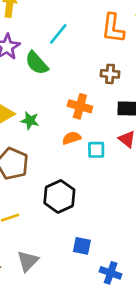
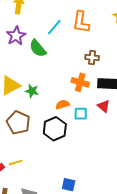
orange L-shape: (113, 28) -> (81, 22), moved
orange cross: (80, 106) -> (80, 82), moved
black hexagon: (59, 196) -> (55, 129), moved

